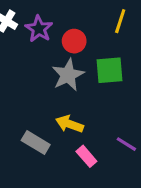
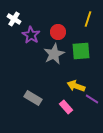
purple star: (39, 29) -> (31, 35), moved
yellow arrow: (70, 124) -> (76, 86), moved

